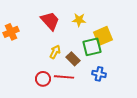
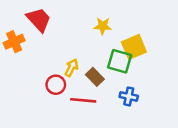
red trapezoid: (50, 21) -> (39, 20), moved
green square: (92, 47) -> (120, 61), turned 30
red circle: (43, 79) -> (56, 85), moved

